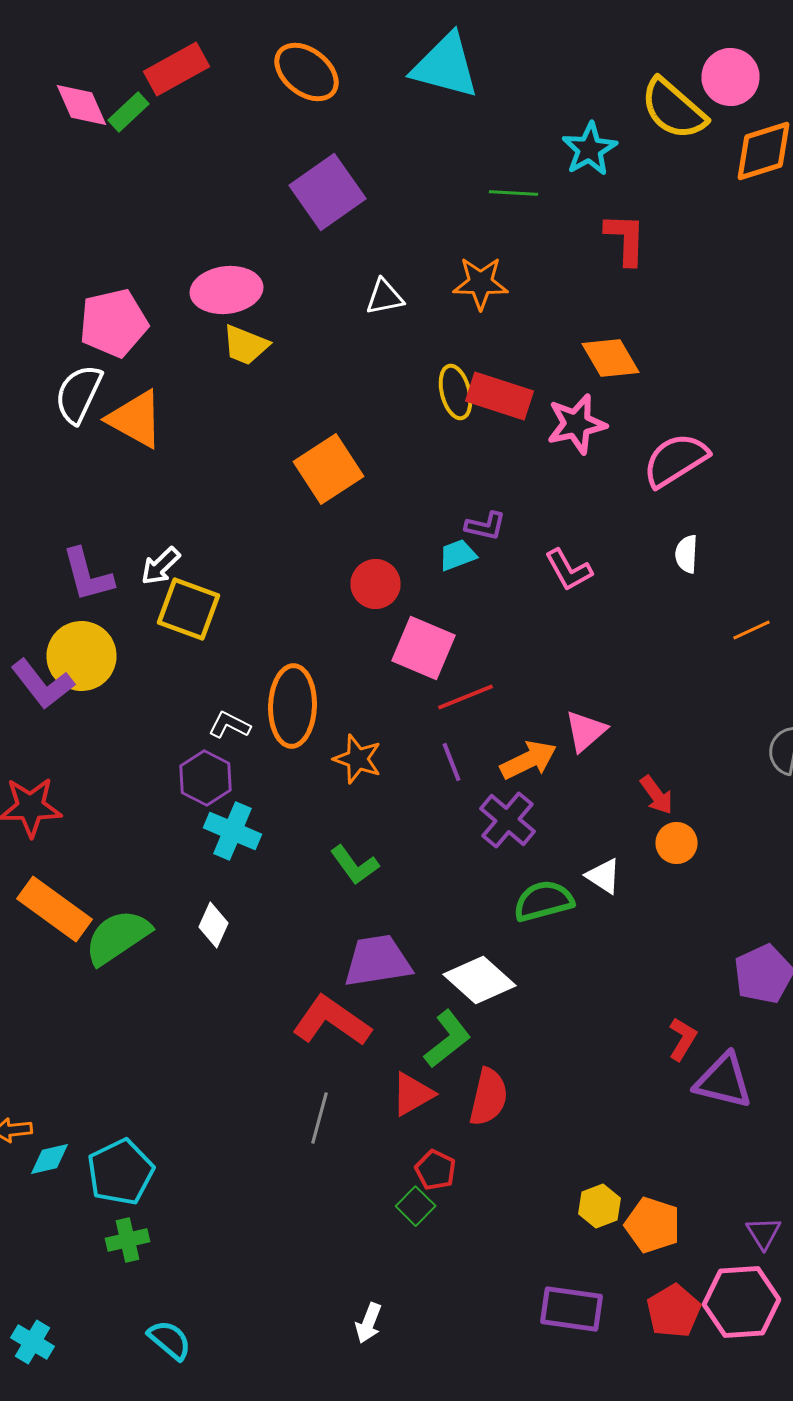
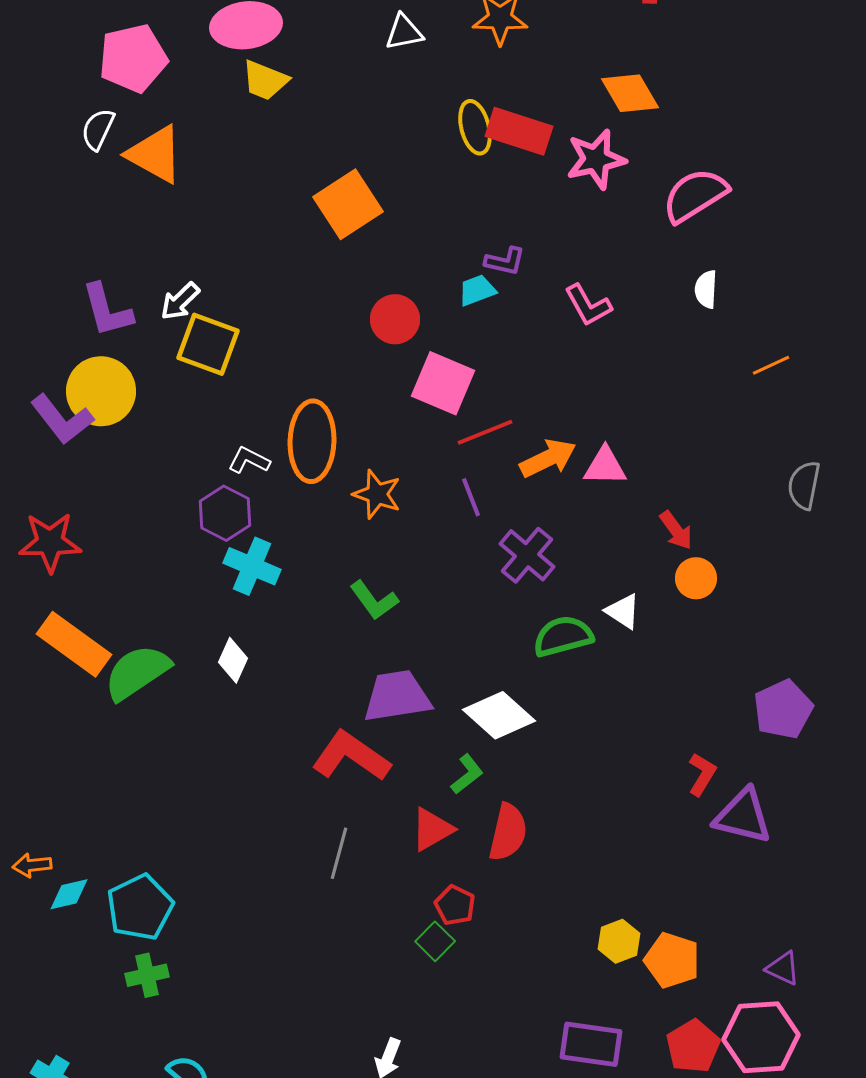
white semicircle: (78, 394) -> (98, 129), size x0.7
pink triangle: (586, 731) -> (605, 466), turned 42
orange arrow: (528, 760) -> (548, 458), moved
green L-shape: (448, 1039) -> (467, 774), size x0.7
purple triangle: (764, 1233) -> (783, 968), turned -33

